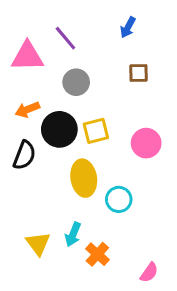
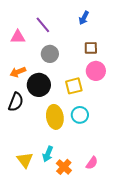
pink triangle: (27, 56) -> (18, 37), size x0.7
yellow square: (96, 131) -> (74, 86), moved
pink circle: (146, 143) -> (96, 71), moved
cyan circle: (119, 199) -> (80, 115), moved
pink semicircle: (149, 272) -> (92, 163), moved

